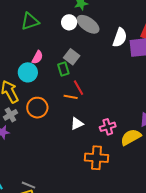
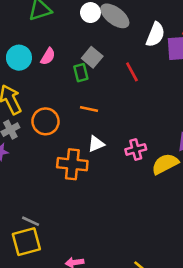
cyan circle: (28, 72) -> (19, 58), moved
red line: (79, 88) -> (132, 72), moved
orange cross: (97, 158) -> (72, 164), moved

